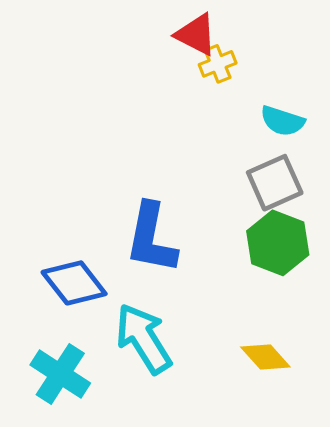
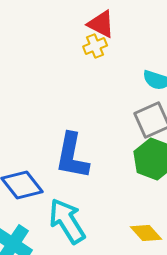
yellow cross: (218, 64) -> (95, 46), moved

